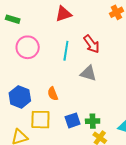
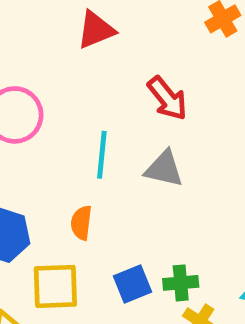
cyan line: (66, 51) -> (102, 155), moved
orange semicircle: (53, 94) -> (81, 223), turned 32

